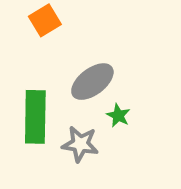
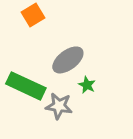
green rectangle: (35, 117) -> (26, 86), turned -66

